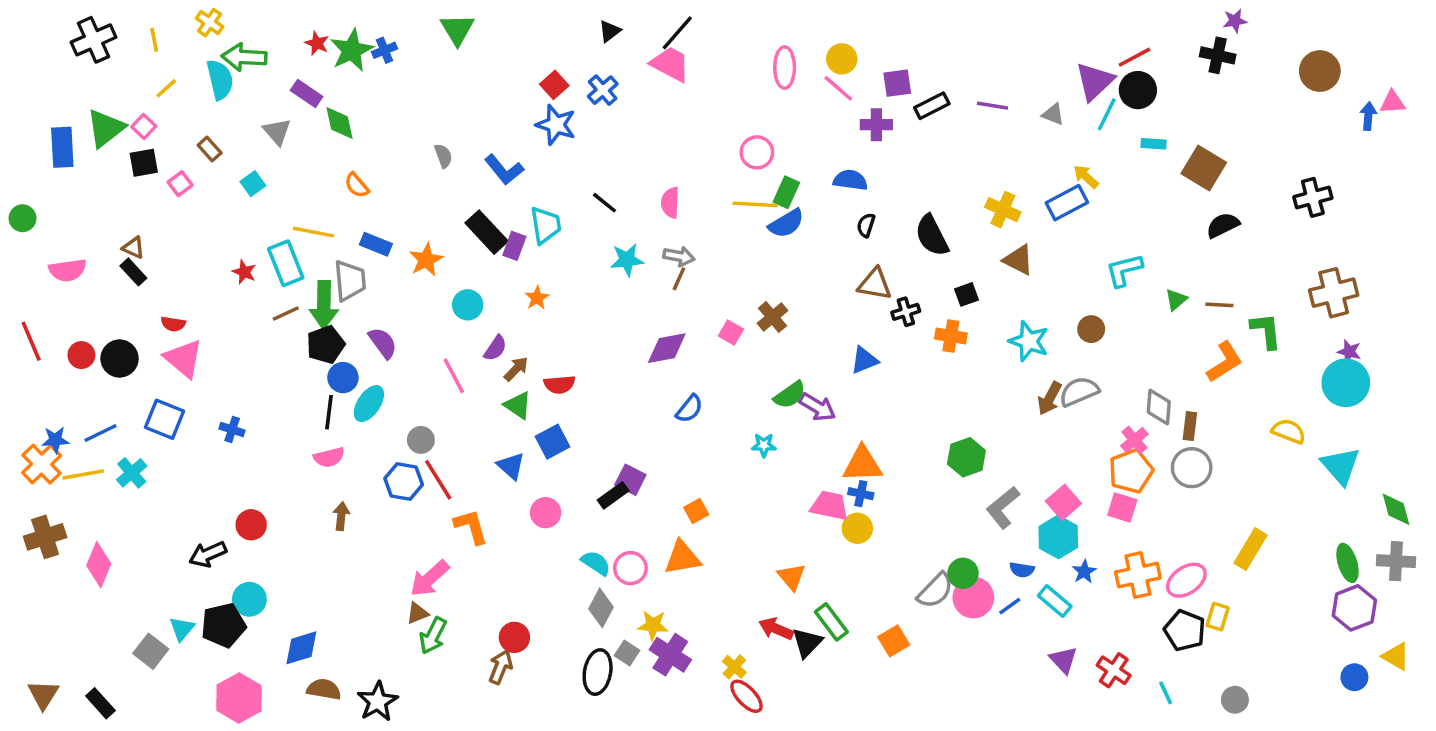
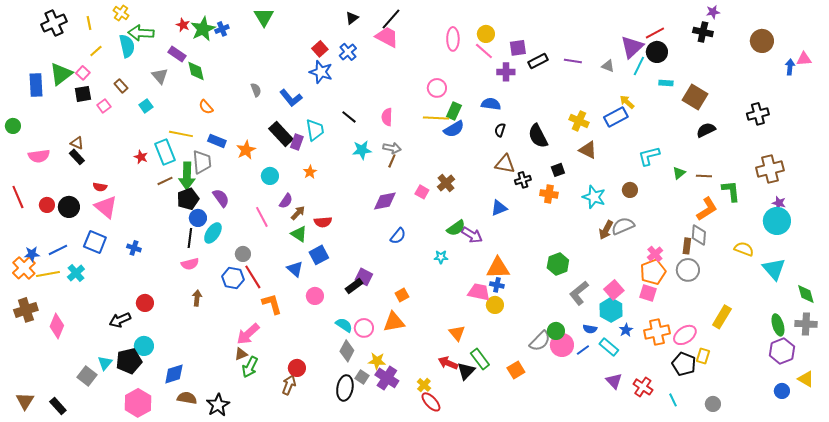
gray diamond: (1159, 407) -> (699, 235), moved

